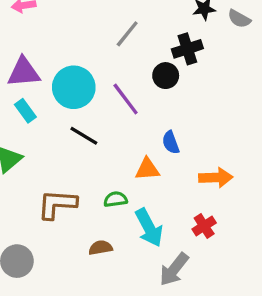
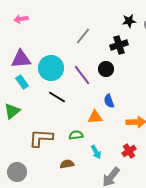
black circle: (166, 76) -> (106, 69), moved
cyan arrow: (149, 228) -> (96, 152), size x0.6

